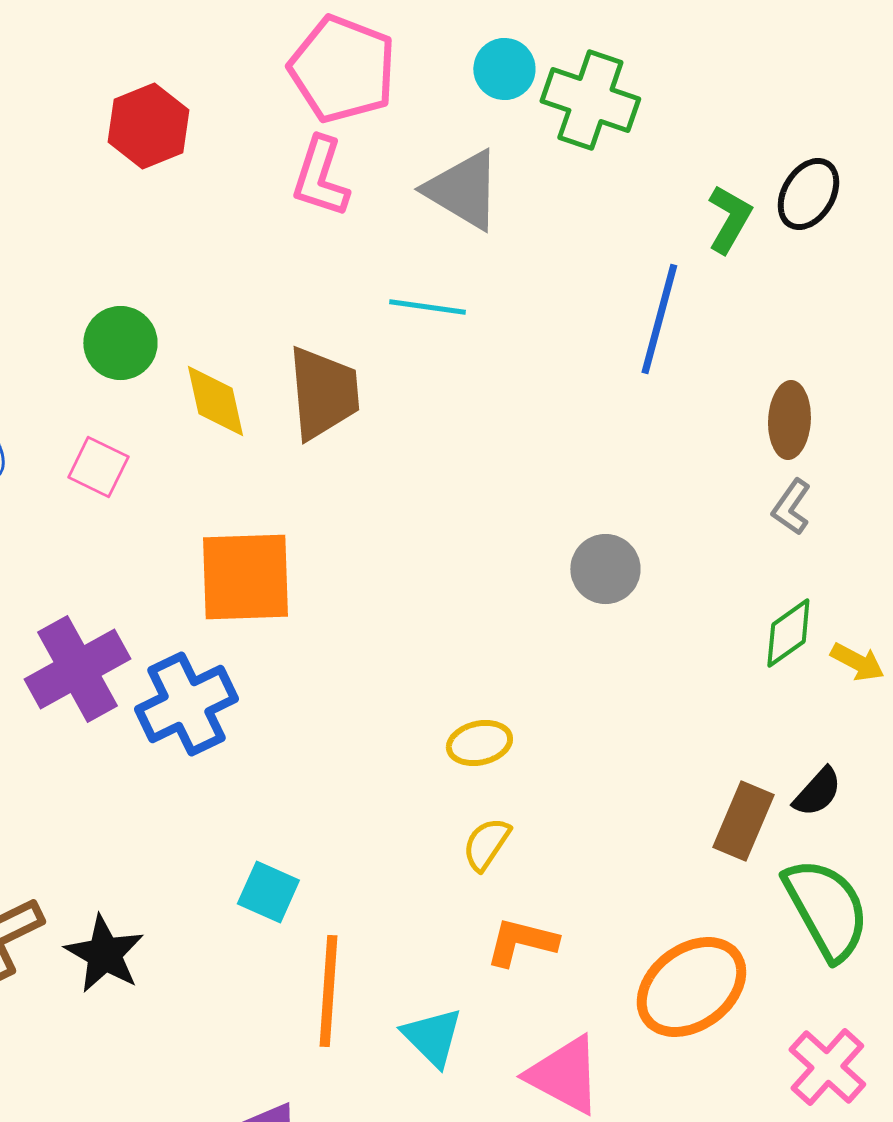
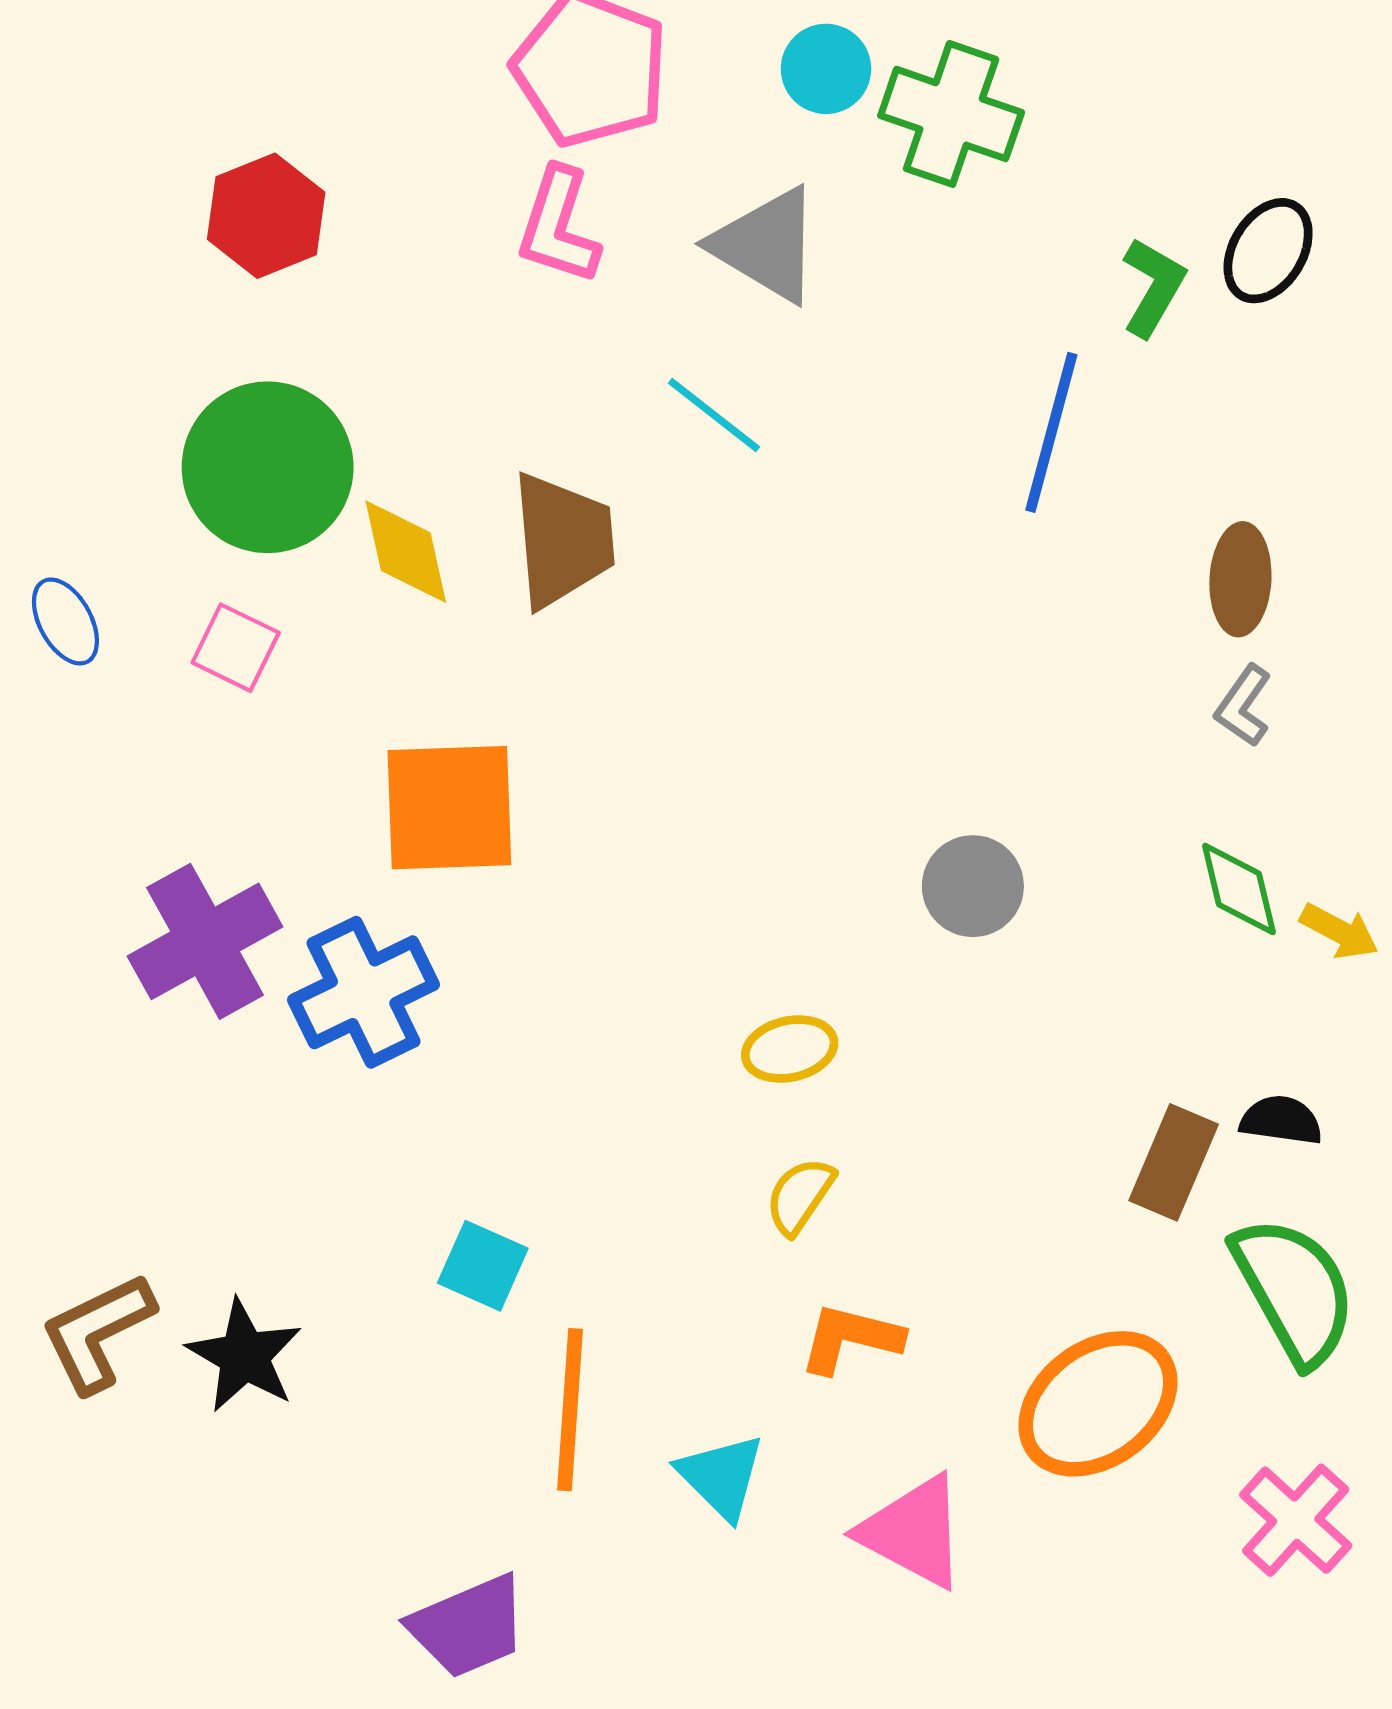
red hexagon: (148, 126) -> (266, 216), moved
cyan line: (427, 307) -> (714, 415), turned 30
green circle: (120, 343) -> (268, 467), size x1.6
gray circle: (605, 569) -> (973, 886), moved
green diamond: (788, 633) -> (1239, 889), turned -68
black semicircle: (817, 792) -> (1281, 1120), turned -124

